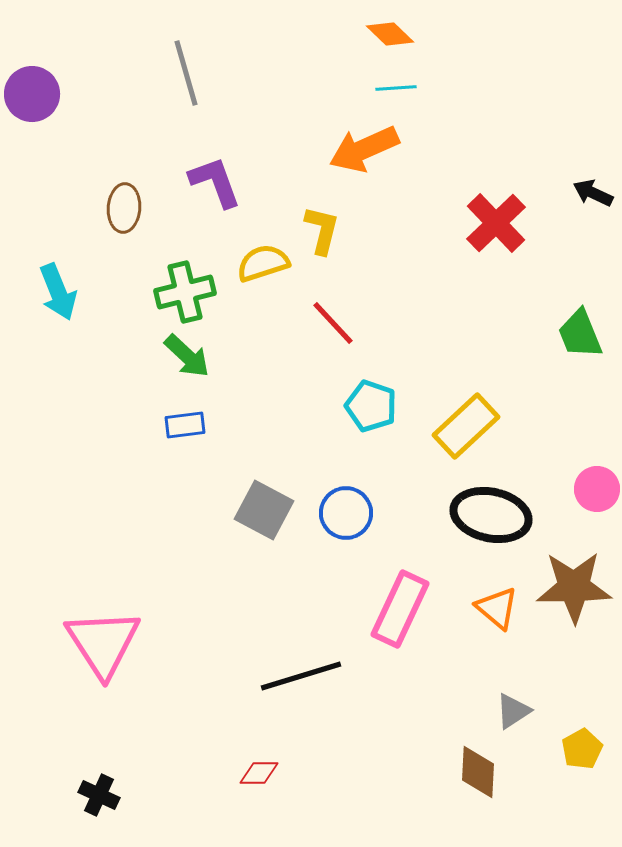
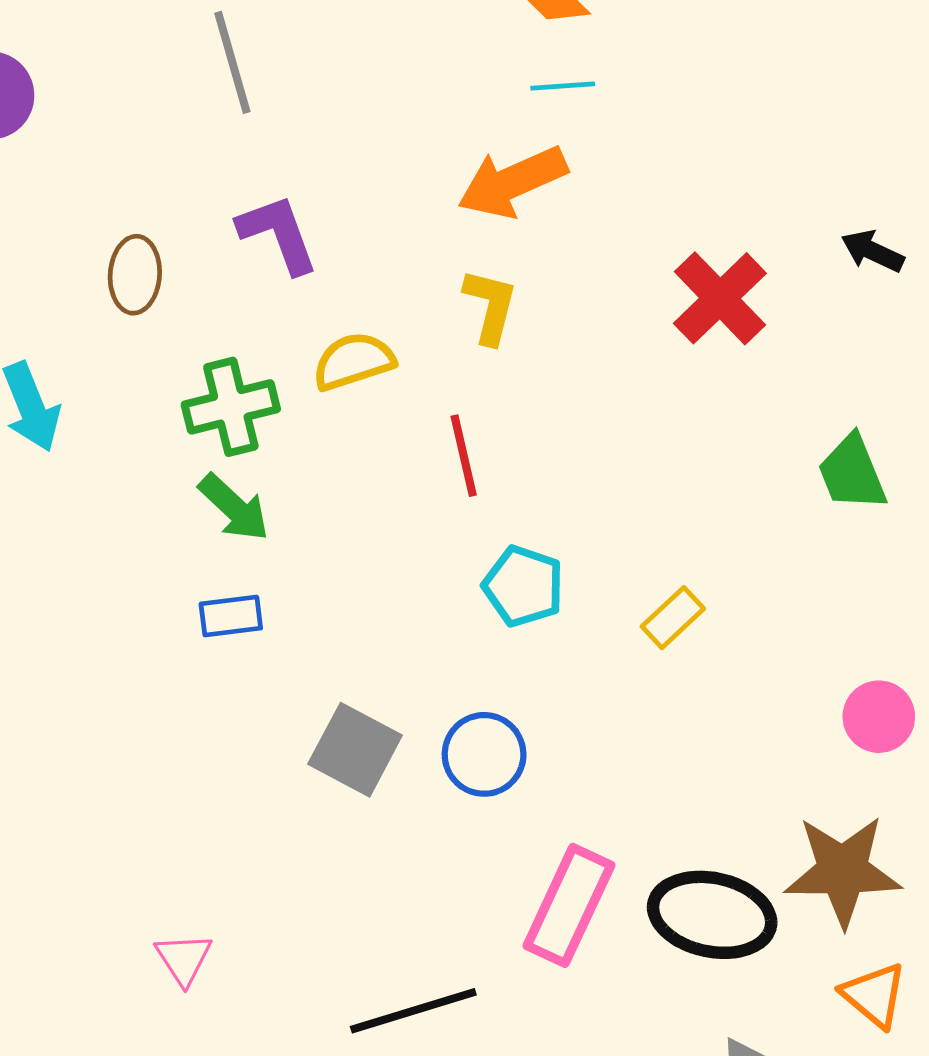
yellow L-shape: (322, 230) -> (490, 306), moved
red line: (333, 323) -> (464, 456), turned 30
yellow rectangle: (466, 426) -> (673, 618), size x0.6
black ellipse: (491, 515) -> (712, 915), moved
orange triangle: (497, 608) -> (874, 995), moved
pink triangle: (103, 643) -> (184, 959), moved, size x0.5

